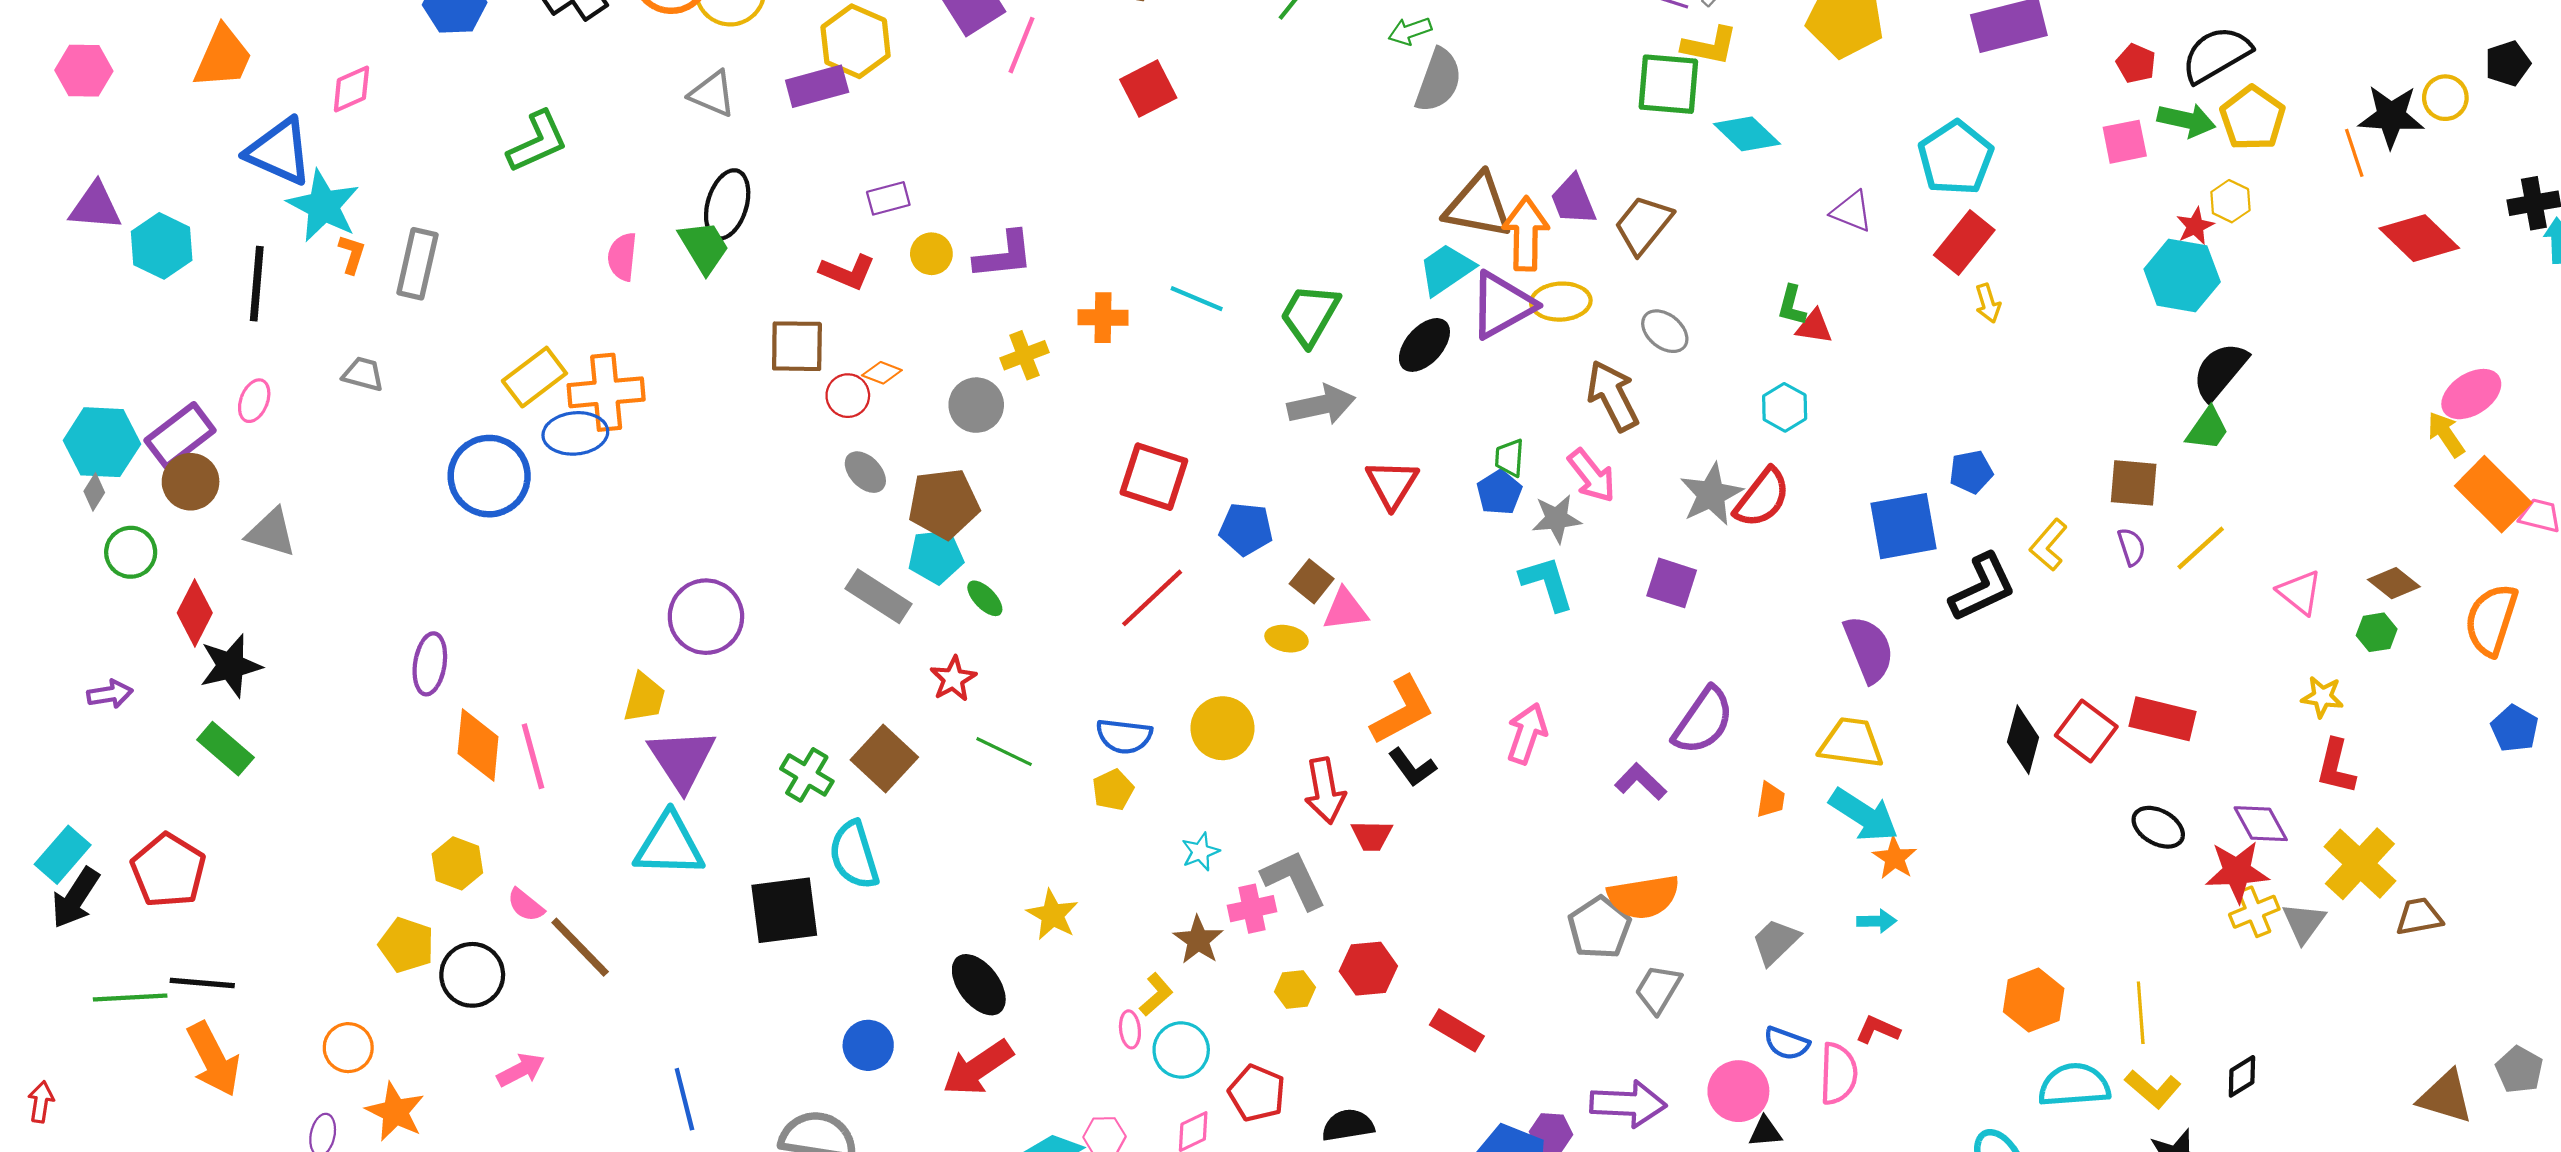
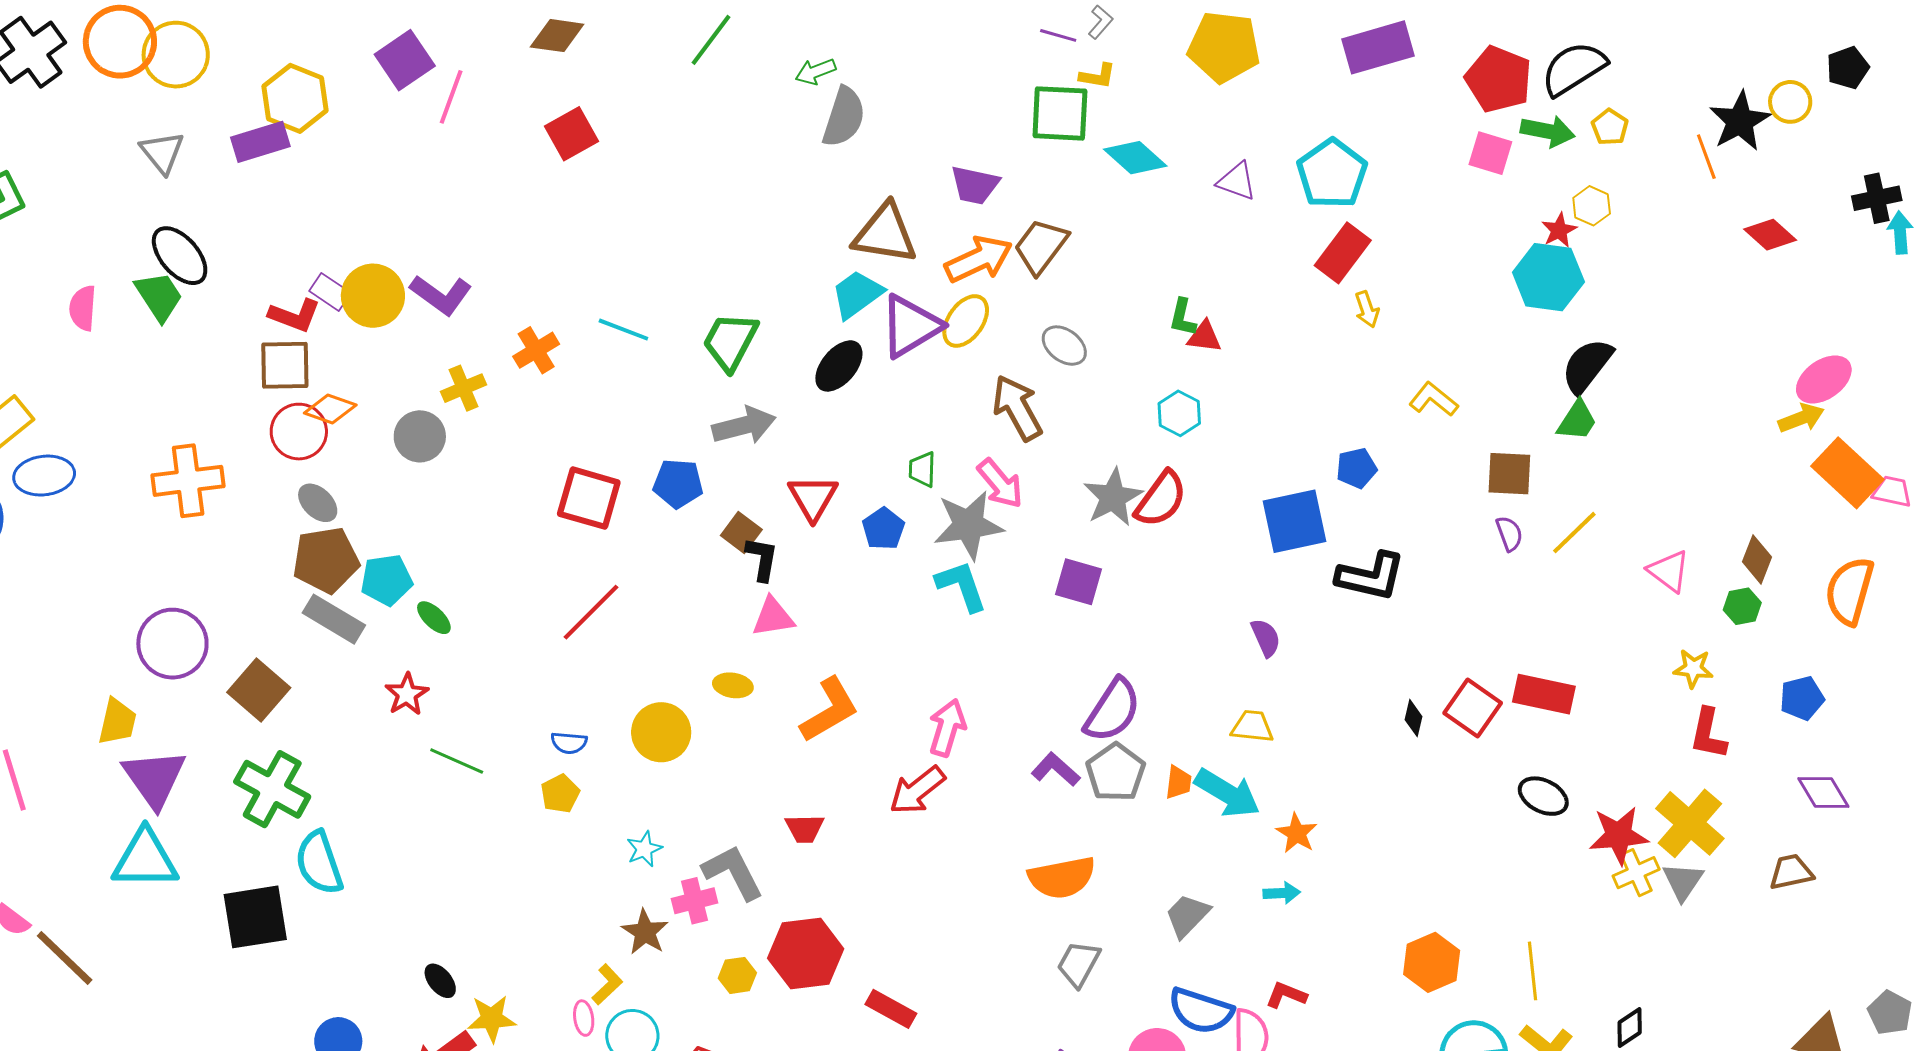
yellow L-shape: (1710, 46) -> (1098, 76), size x0.7
red pentagon: (2136, 63) -> (1499, 79), size x1.8
gray triangle: (712, 94) -> (162, 152), turned 30
black star: (2391, 116) -> (1740, 121), turned -30
yellow pentagon: (2253, 118) -> (1610, 127), size x0.6
pink square: (2125, 142) -> (1490, 153), turned 30
purple rectangle: (888, 198) -> (330, 292), moved, turned 51
purple trapezoid: (1573, 200) -> (975, 185), moved, turned -54
black ellipse: (727, 204) -> (180, 256), turned -56
purple triangle: (1852, 211) -> (1237, 181), moved
orange arrow: (1526, 234) -> (979, 259), moved, turned 66
red diamond: (2419, 238) -> (1770, 235), size x0.7
yellow circle: (931, 254) -> (373, 296), size x1.6
purple L-shape: (1004, 255) -> (441, 295), turned 44
yellow ellipse: (1561, 302) -> (966, 321), turned -50
orange cross: (1103, 318) -> (536, 350), turned -30
brown square: (797, 346) -> (285, 365), moved
orange diamond: (882, 373) -> (330, 409), size x1.4
orange cross: (606, 392) -> (188, 481), moved
red circle: (848, 396) -> (299, 432), size x1.4
yellow arrow: (2446, 434) -> (1801, 418), turned 105
blue pentagon: (1499, 492) -> (883, 529), moved
brown pentagon: (944, 504) -> (326, 560), moved
gray star: (1557, 519) -> (968, 525), size x1.5
blue pentagon: (1246, 529) -> (678, 483), moved
yellow L-shape: (2048, 545) -> (1433, 399), moved, turned 90
brown square: (1312, 581) -> (741, 532), moved
brown diamond: (2394, 583) -> (1757, 559), turned 75
black L-shape: (1982, 587) -> (1371, 576), turned 40
yellow ellipse: (1287, 639) -> (733, 685), moved
purple semicircle: (1869, 649) -> (1266, 638), size x0.6
blue pentagon: (2515, 729) -> (1802, 698), moved, turned 30
blue semicircle: (1124, 736) -> (569, 743), size x0.7
black diamond: (2023, 740) -> (1413, 718), size x0.6
yellow trapezoid: (1851, 743) -> (1252, 727), size x0.7
brown square: (884, 759) -> (259, 690), moved
black L-shape: (1412, 767) -> (762, 559), moved, turned -132
green cross: (807, 775) -> (272, 789), size x1.5
red arrow: (1325, 791) -> (917, 790), moved, turned 64
cyan arrow: (1864, 815) -> (1227, 793), moved
purple diamond: (2261, 824) -> (1823, 793), moved
yellow cross: (2360, 864) -> (1690, 823), moved
yellow star: (1052, 915) -> (492, 1019), moved, turned -30
gray pentagon: (1599, 928) -> (1116, 772), moved
red hexagon: (1368, 969) -> (806, 954), size x1.4
black ellipse: (979, 985) -> (440, 981), size x0.6
blue semicircle: (1787, 1043) -> (1201, 1011), size x1.5

